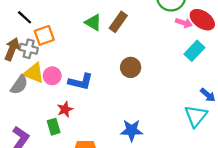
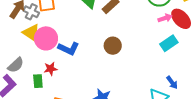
pink arrow: (184, 23) -> (165, 18), turned -48
pink circle: (52, 76) -> (46, 38), size x1.5
gray semicircle: (19, 85) -> (16, 65), moved

